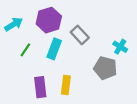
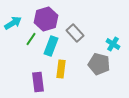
green line: (25, 50) -> (31, 39), moved
yellow rectangle: (66, 85) -> (61, 69), moved

